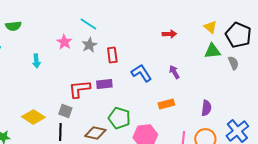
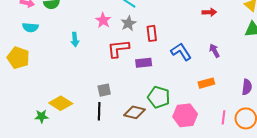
red L-shape: (79, 89) -> (118, 49), moved
gray square: (65, 111) -> (104, 90), turned -32
yellow diamond: (33, 117) -> (61, 103), moved

